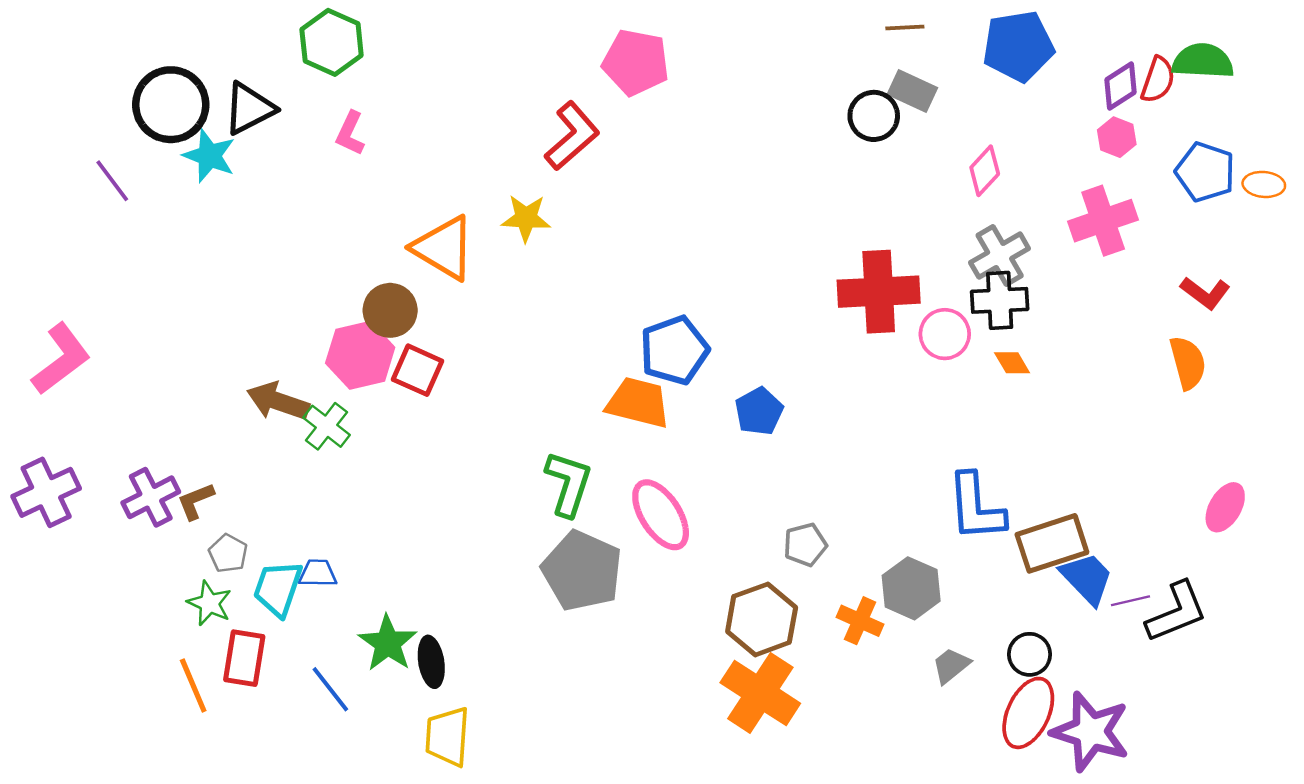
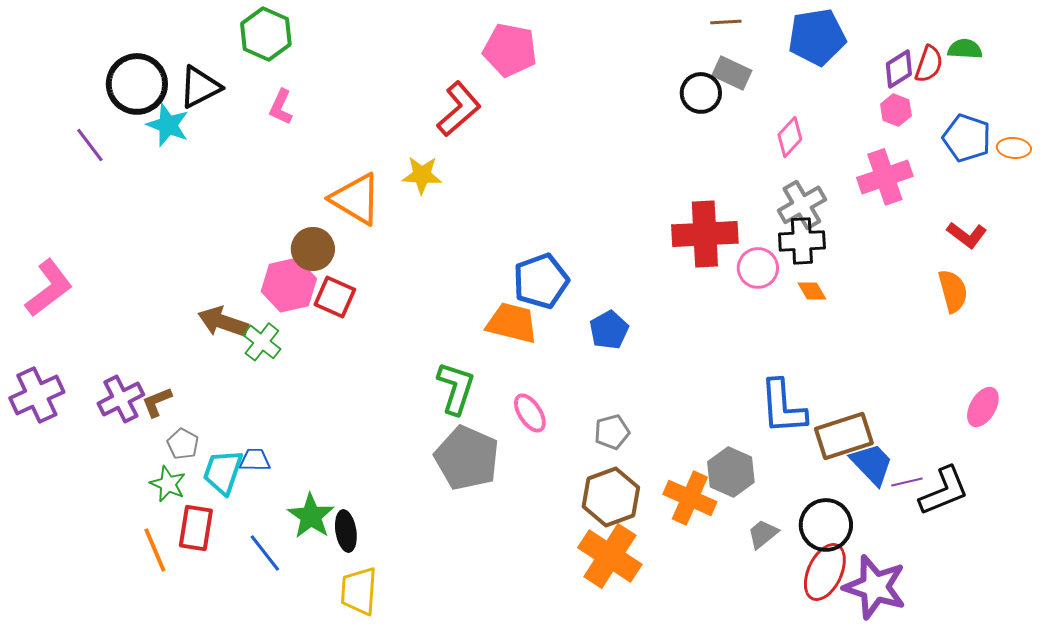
green semicircle: (1203, 61) -> (965, 49), size x0.7
pink ellipse: (661, 515) -> (530, 413), size x0.7
gray pentagon: (805, 545) -> (612, 432), moved
orange cross: (860, 621) -> (690, 498), size x1.4
black circle: (1030, 654) -> (826, 525), size x1.5

